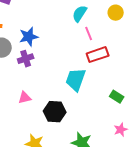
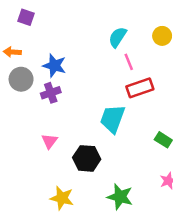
blue star: (29, 37) -> (54, 66), turned 30
pink triangle: (25, 98) -> (49, 141), turned -40

